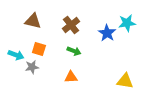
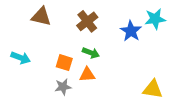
orange square: (39, 49) -> (64, 63), moved
gray star: (32, 67) -> (63, 87), moved
orange triangle: (71, 77) -> (87, 75), moved

